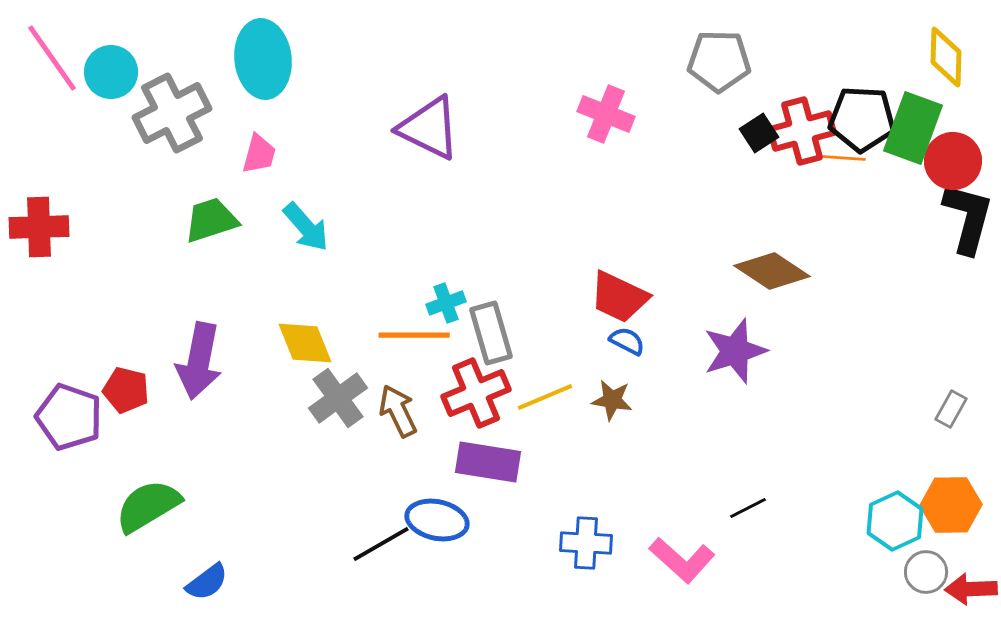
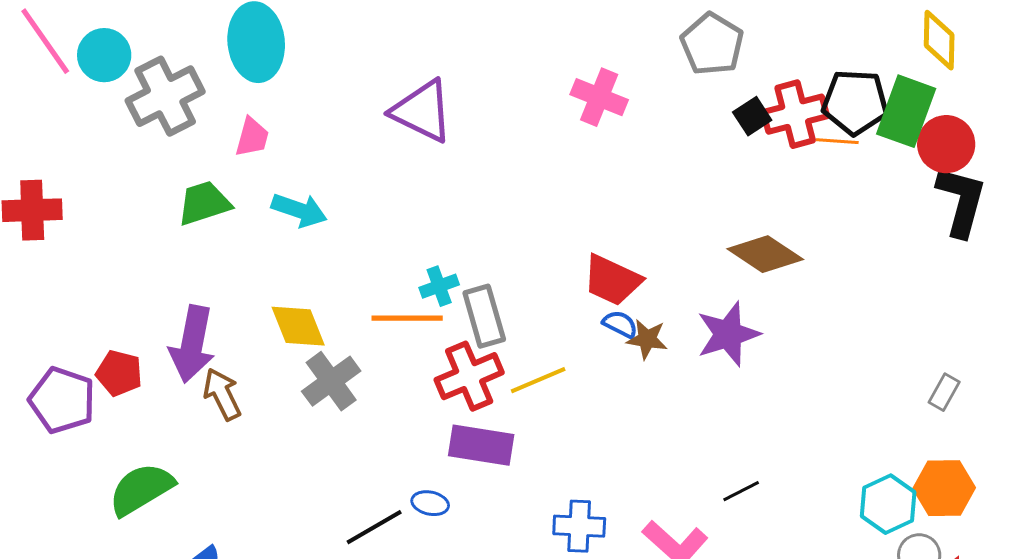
gray pentagon: (719, 61) -> (712, 44), turned 30
cyan arrow: (306, 227) -> (299, 210), turned -30
brown star: (612, 400) -> (647, 339), moved
brown arrow: (398, 411) -> (222, 394), moved
blue ellipse: (437, 520) -> (430, 503), size x0.6

